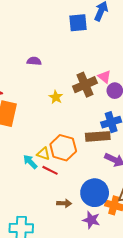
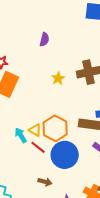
purple semicircle: (34, 61) -> (44, 39), turned 88
blue circle: (95, 193) -> (65, 155), moved

